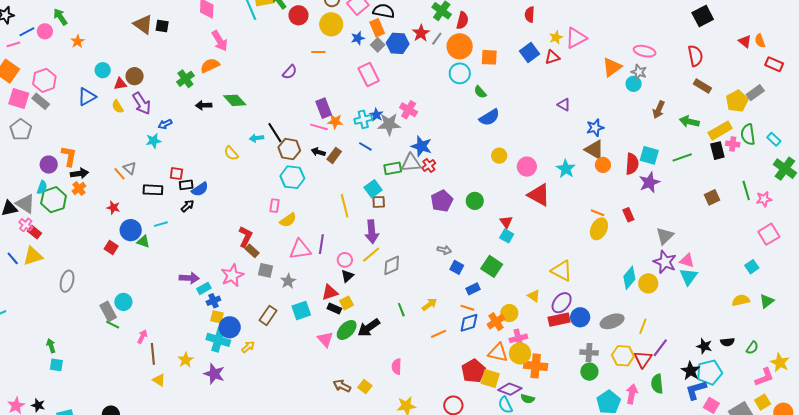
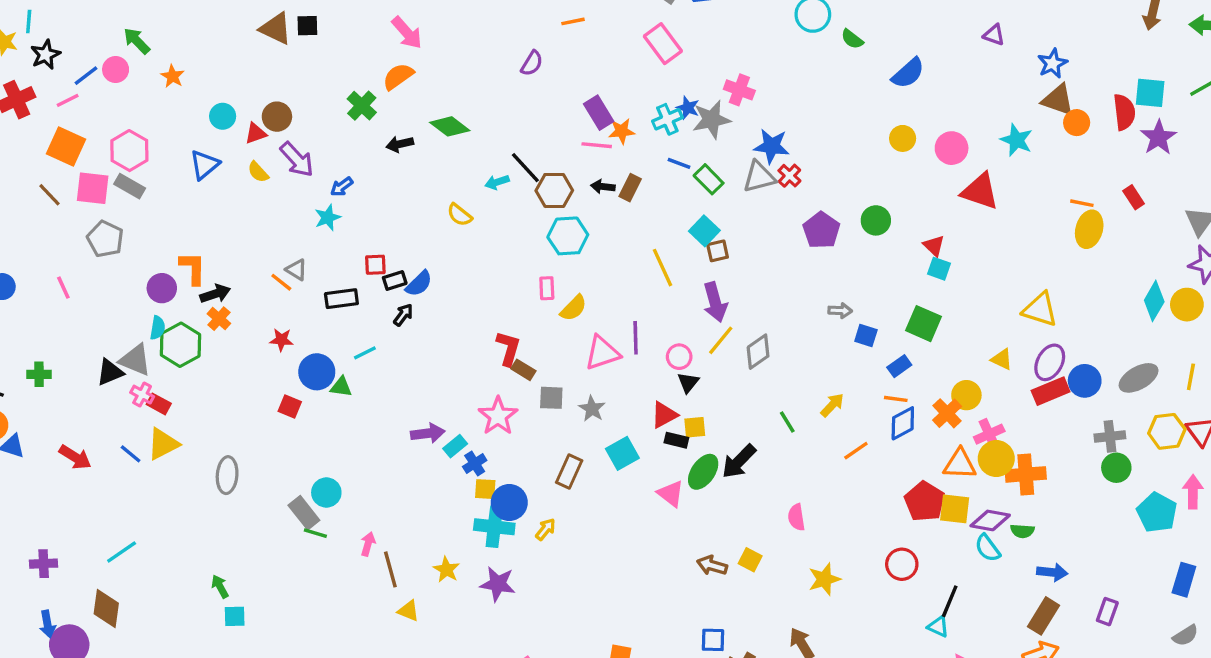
blue semicircle: (489, 117) -> (908, 73), moved
green rectangle: (393, 168) -> (709, 179), moved, turned 66
yellow square: (346, 303) -> (695, 427), turned 32

